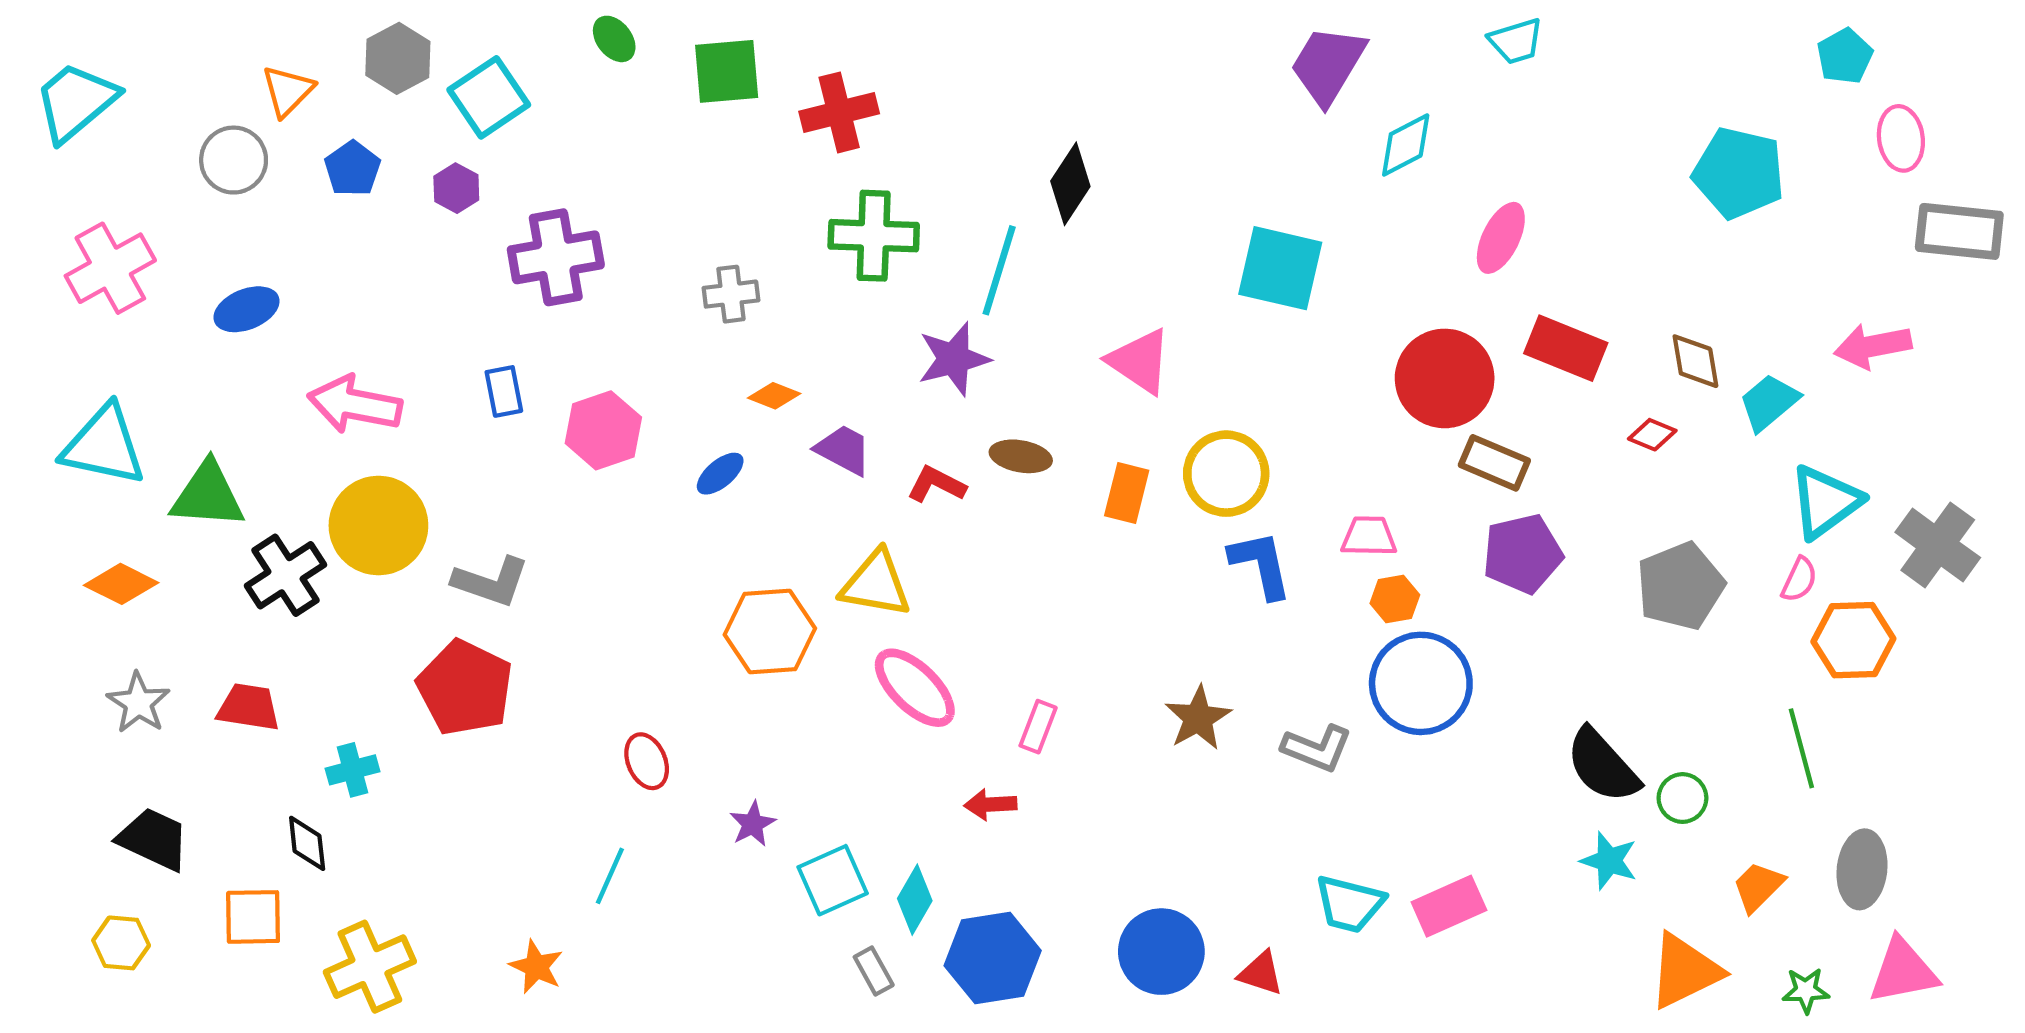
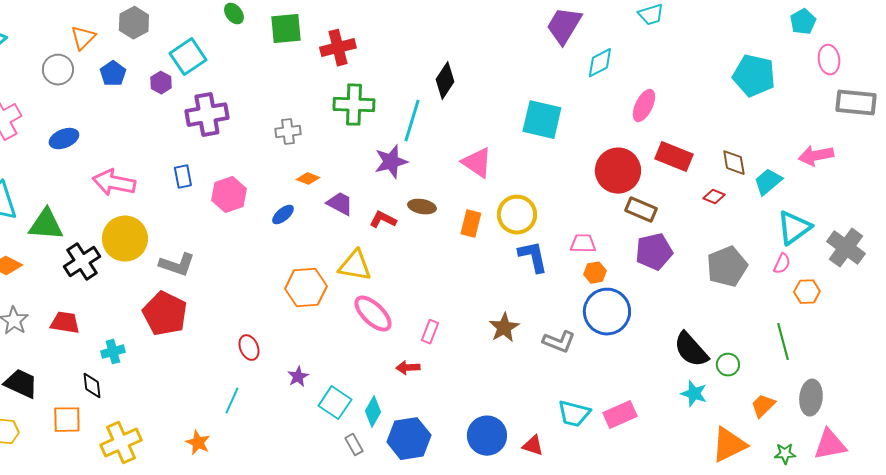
cyan square: (489, 97) -> (188, 57), moved
orange hexagon: (1853, 640) -> (807, 292), size x0.7
cyan square: (833, 880) -> (335, 403), turned -32

